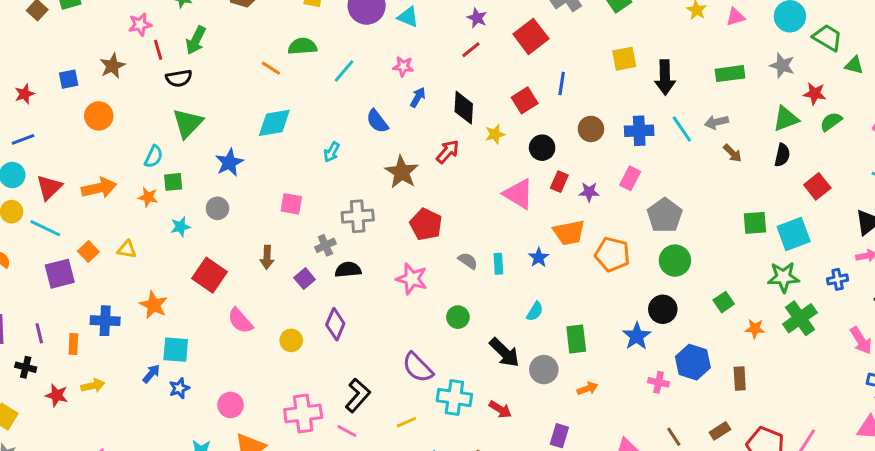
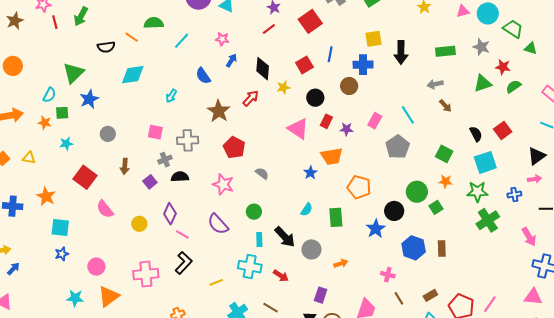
pink triangle: (736, 17) -> (463, 11), moved
brown star: (112, 66) -> (15, 21), moved
black semicircle: (179, 78) -> (106, 47), moved
cyan line: (682, 129) -> (408, 115), moved
blue cross: (639, 131) -> (363, 65), moved
black semicircle: (782, 155) -> (476, 134), moved, turned -42
blue star: (229, 163) -> (89, 99), moved
pink square: (291, 204) -> (155, 132), moved
gray circle: (217, 208) -> (108, 134), moved
green square: (755, 223) -> (444, 154), moved, turned 30
orange pentagon: (612, 254) -> (359, 187), moved
green circle: (675, 261) -> (417, 192), moved
cyan rectangle: (498, 264) -> (259, 240), moved
orange star: (755, 329) -> (445, 181), moved
green rectangle: (576, 339) -> (336, 217), moved
purple semicircle: (418, 367) -> (218, 224), moved
blue arrow: (151, 374) -> (13, 269), moved
brown rectangle: (740, 379) -> (442, 248), moved
pink cross: (659, 382) -> (388, 275), moved
pink line: (347, 431) -> (182, 234), moved

